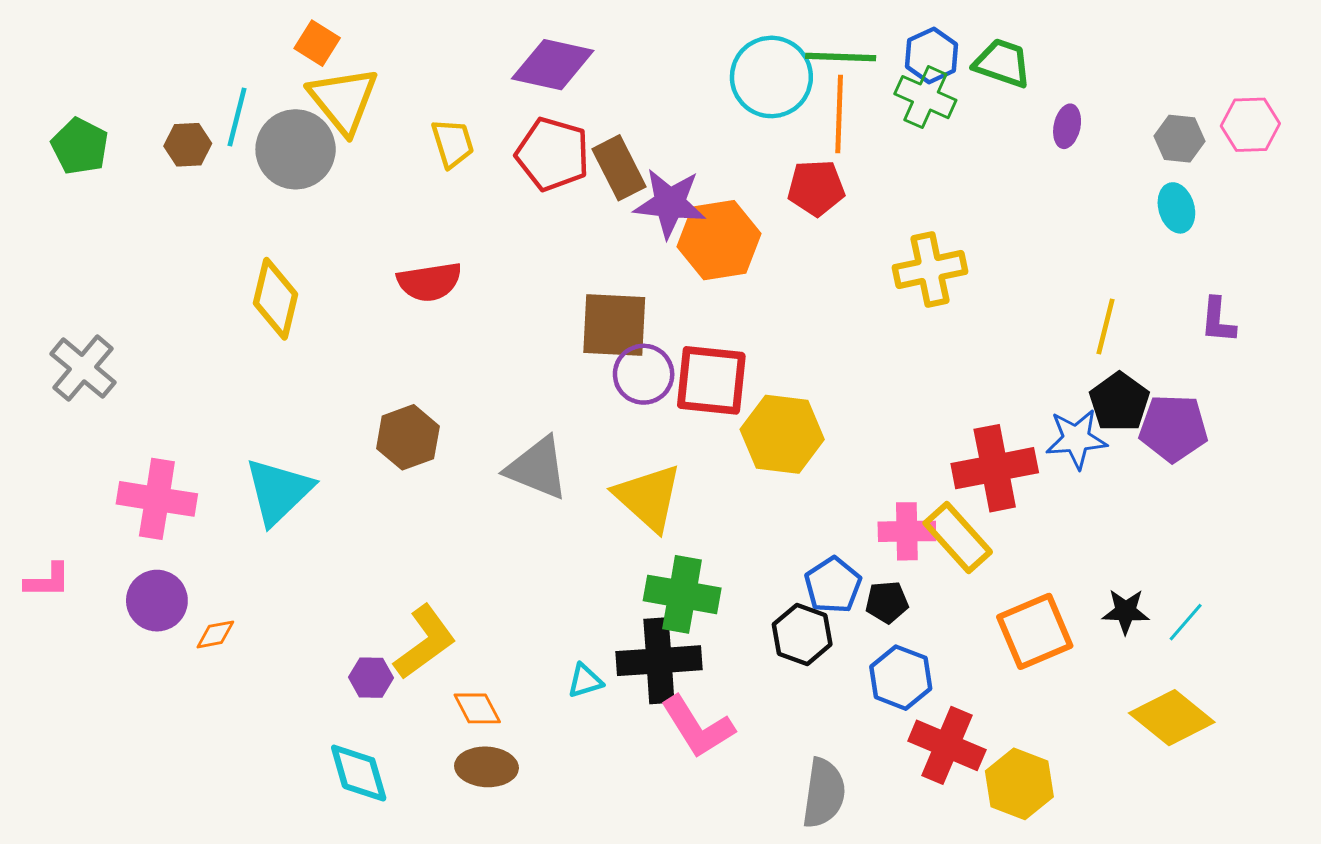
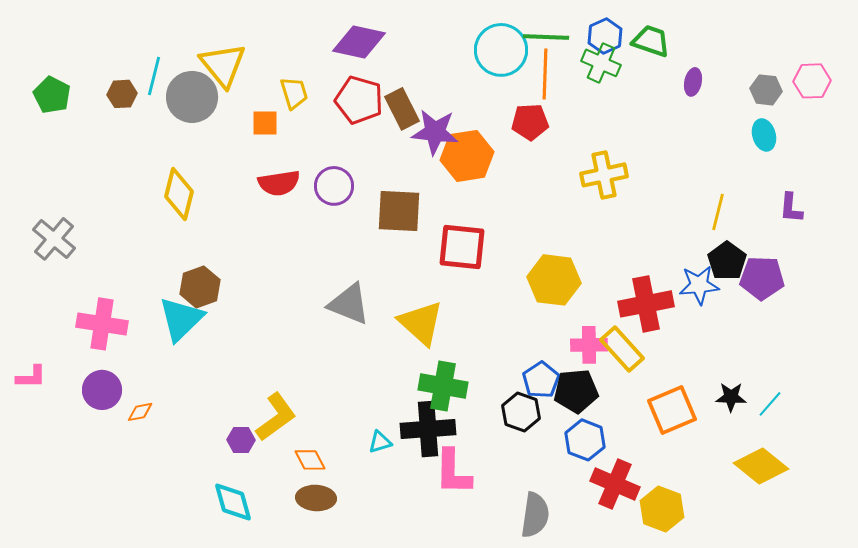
orange square: (317, 43) -> (265, 123), moved, turned -32
purple circle: (644, 374) -> (334, 186), moved
yellow hexagon: (782, 434) -> (554, 280), moved
brown hexagon: (408, 437) -> (200, 287), moved
black pentagon: (887, 602) -> (576, 391), size x1.6
pink L-shape: (697, 727) -> (453, 472), turned 33

